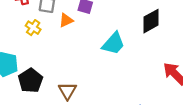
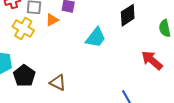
yellow cross: (33, 28) -> (23, 28), size x1.5
brown triangle: (67, 91) -> (58, 83), turned -30

